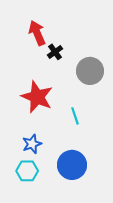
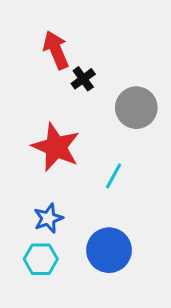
cyan line: (75, 116) -> (114, 176), turned 48

